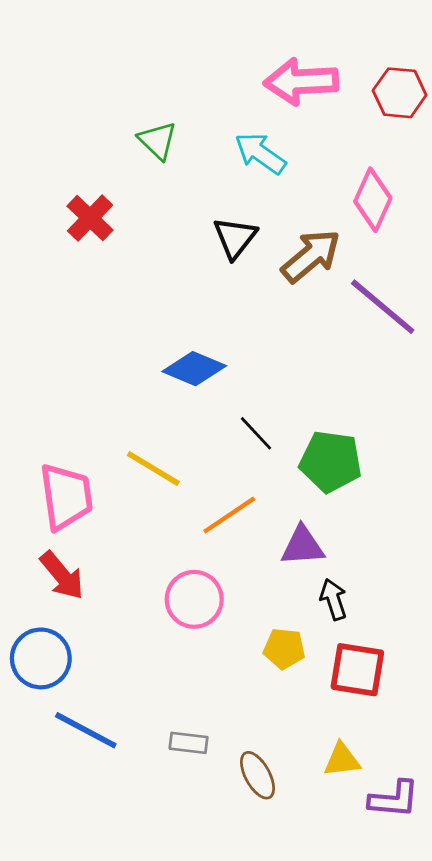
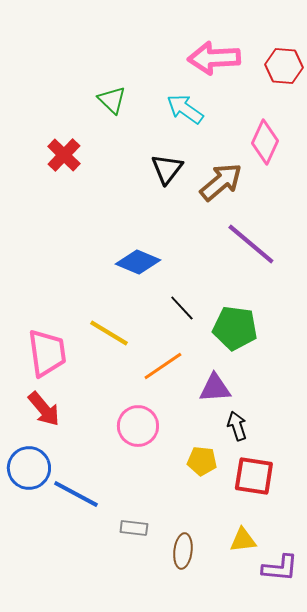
purple line: (383, 307) -> (251, 244), moved
blue line: (86, 730) -> (76, 494), moved
brown ellipse: (257, 775) -> (183, 551), turned 36

